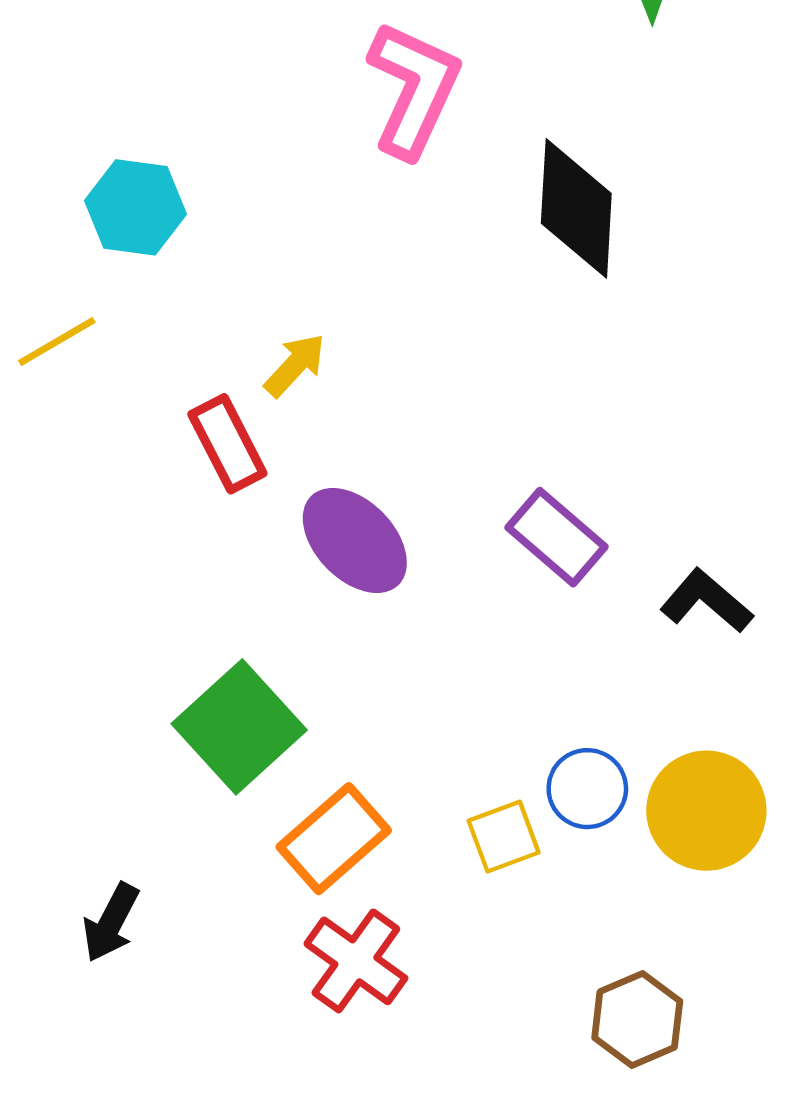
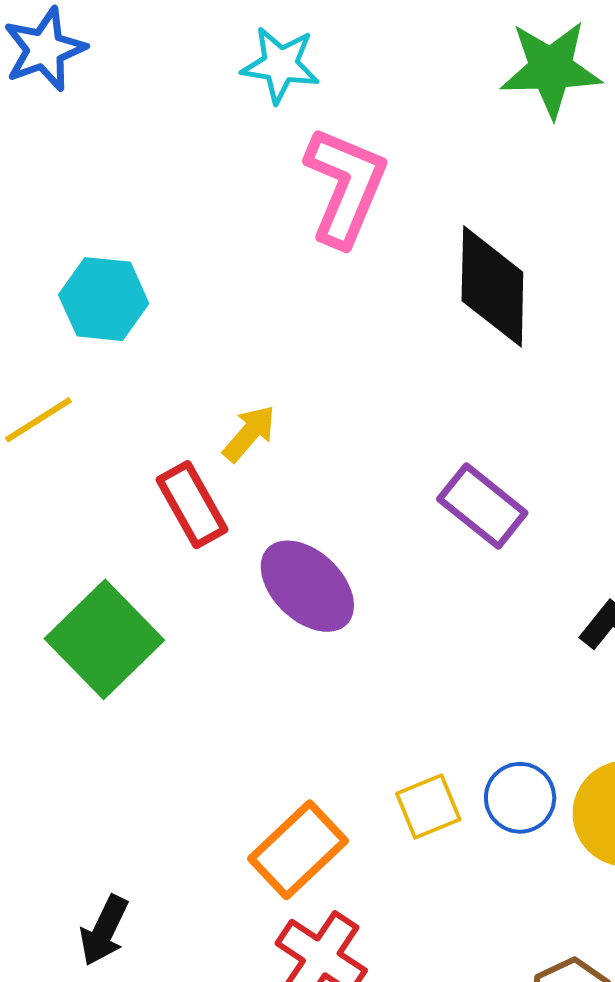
purple rectangle: (557, 537) -> (482, 506), moved
green square: (239, 727) -> (104, 639), moved
yellow square: (504, 837) -> (428, 806), moved

